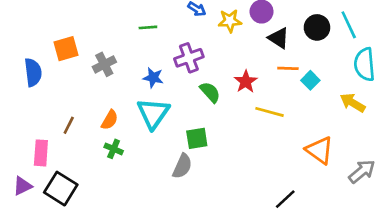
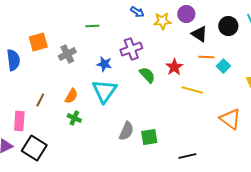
green line: (148, 27) -> (92, 26), moved
green square: (197, 138) -> (149, 137), moved
black line: (285, 199) -> (187, 156), moved, turned 30

